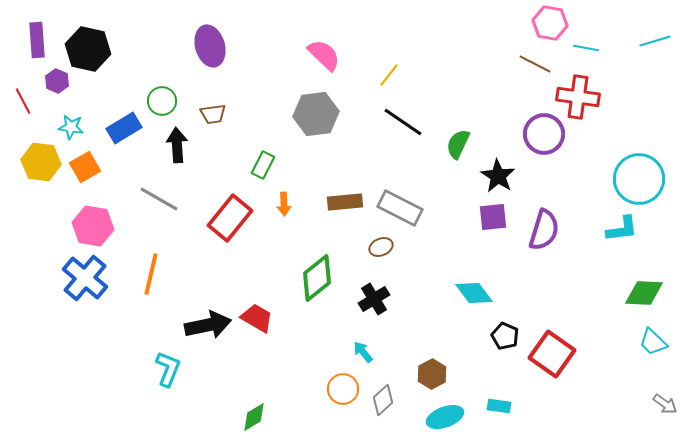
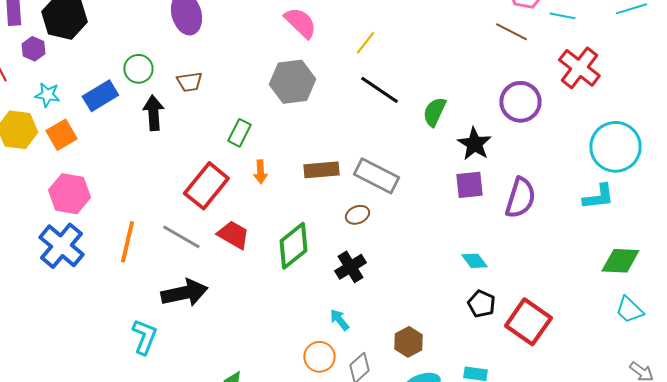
red cross: (578, 97) -> (579, 68), moved, turned 30
gray line: (159, 199) -> (181, 237), moved
cyan diamond: (474, 293) -> (474, 261), moved, size x0.7
red trapezoid: (257, 318) -> (233, 235), moved

